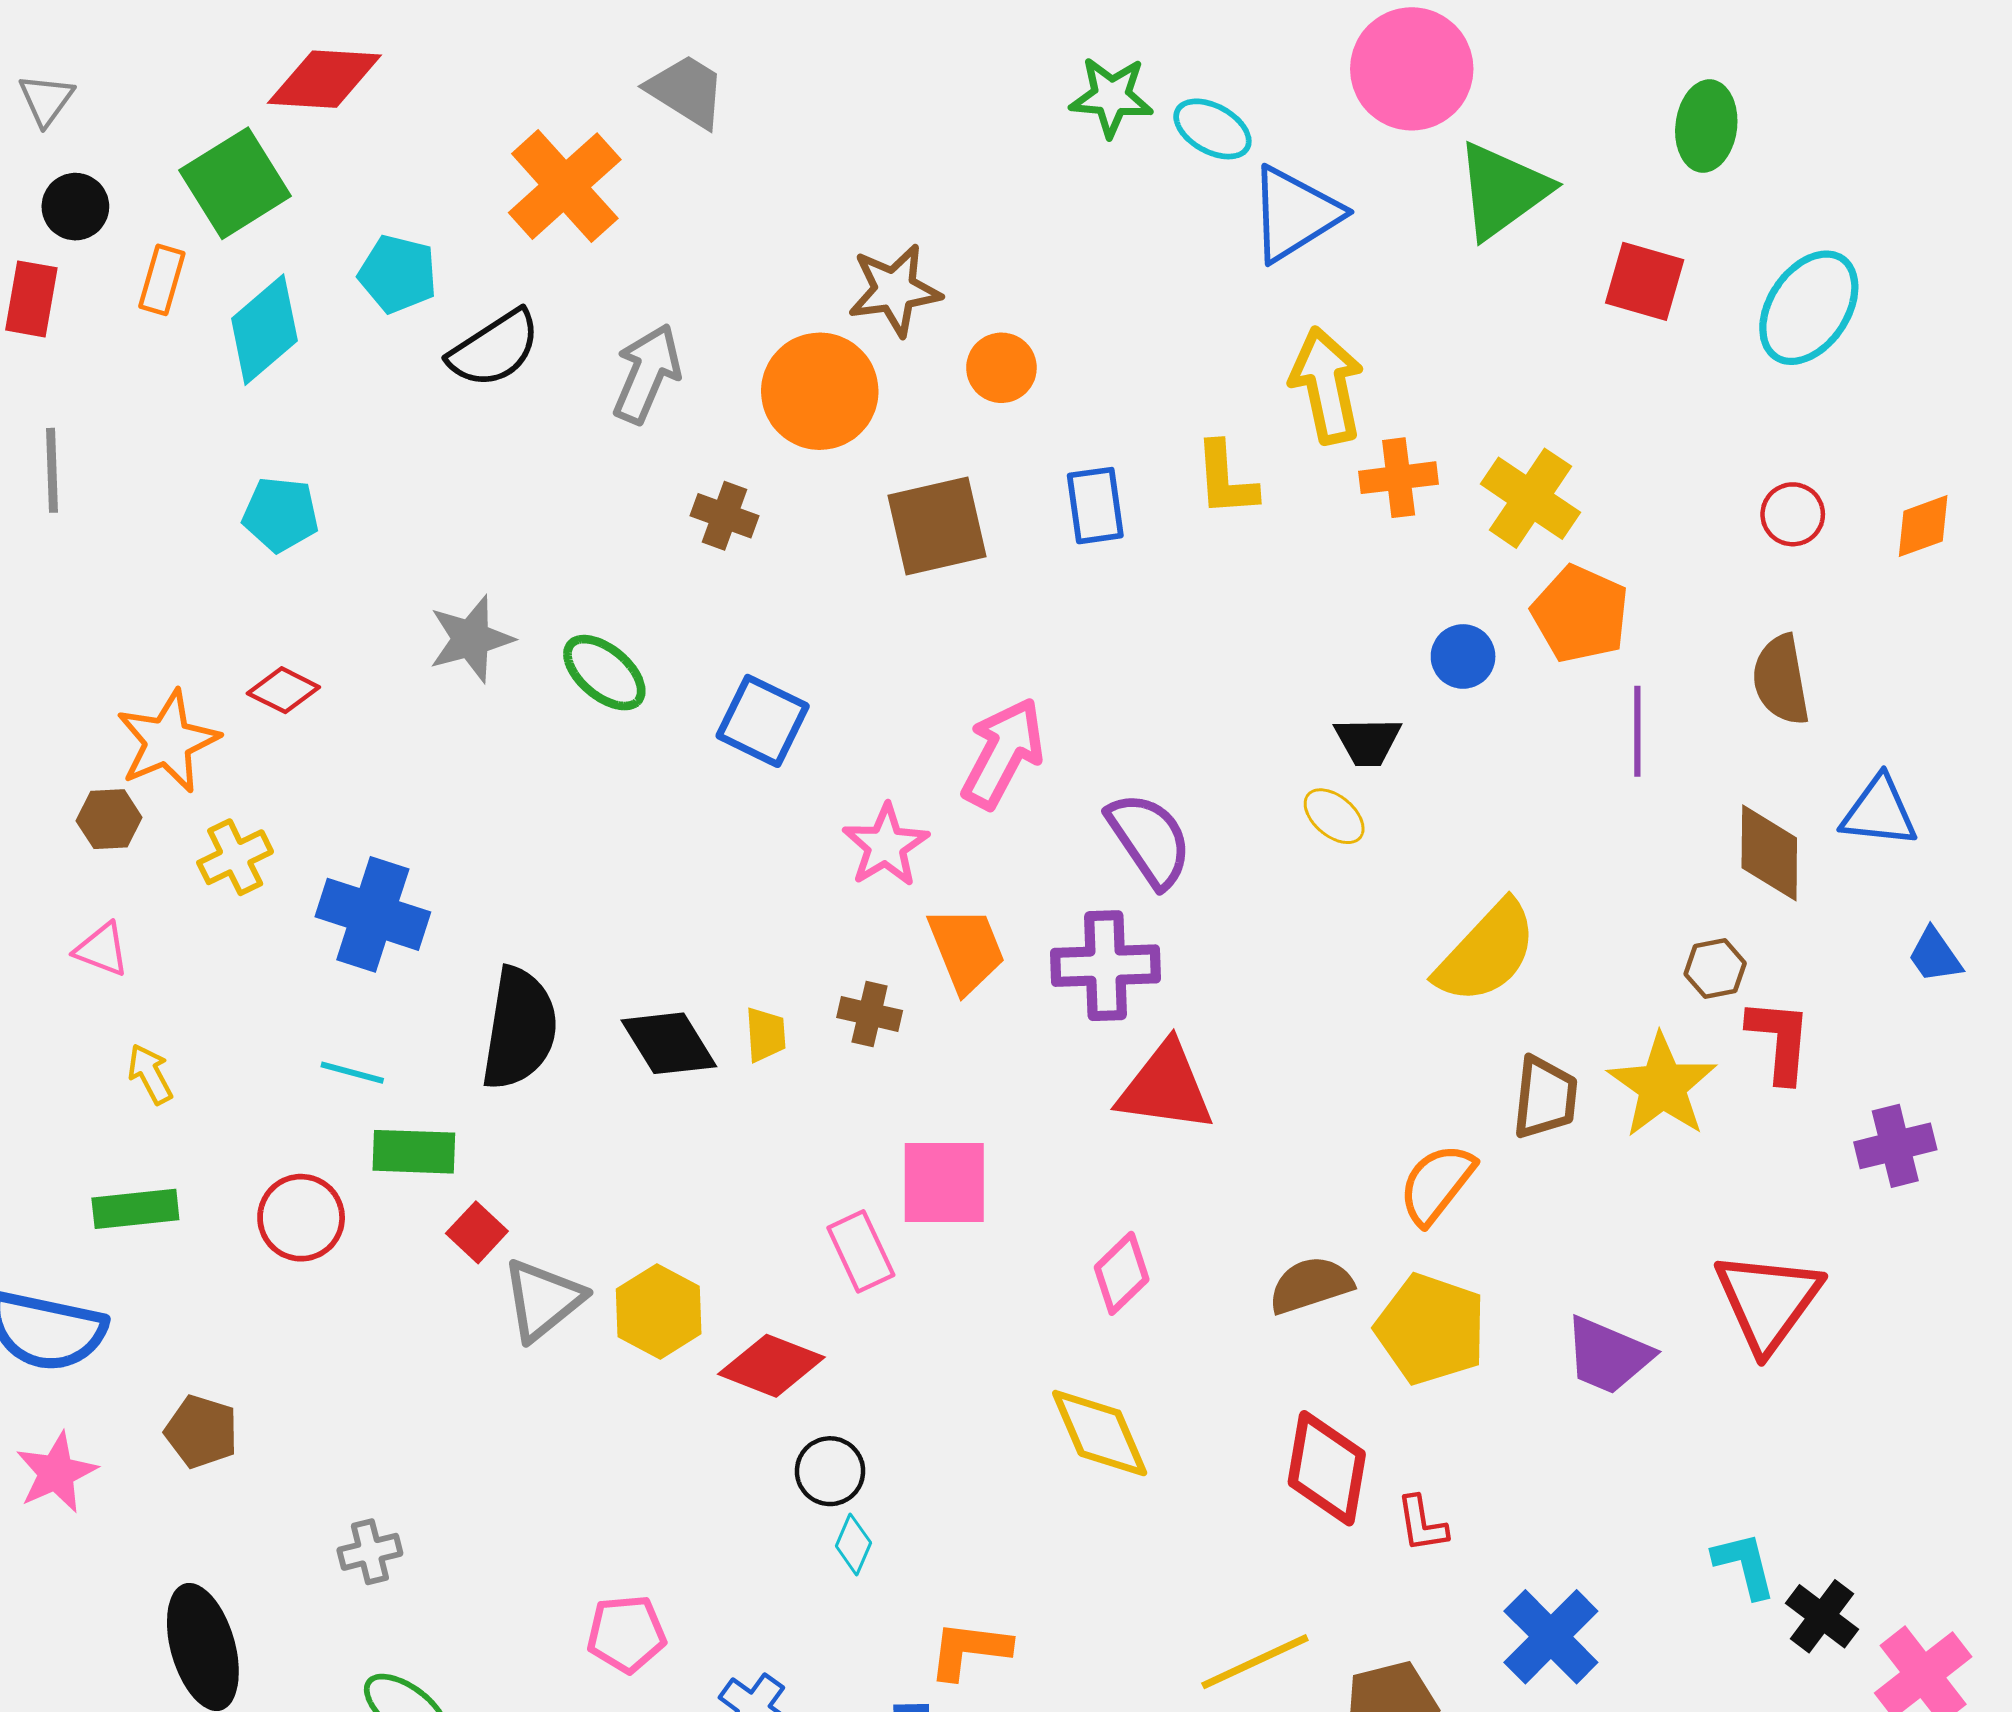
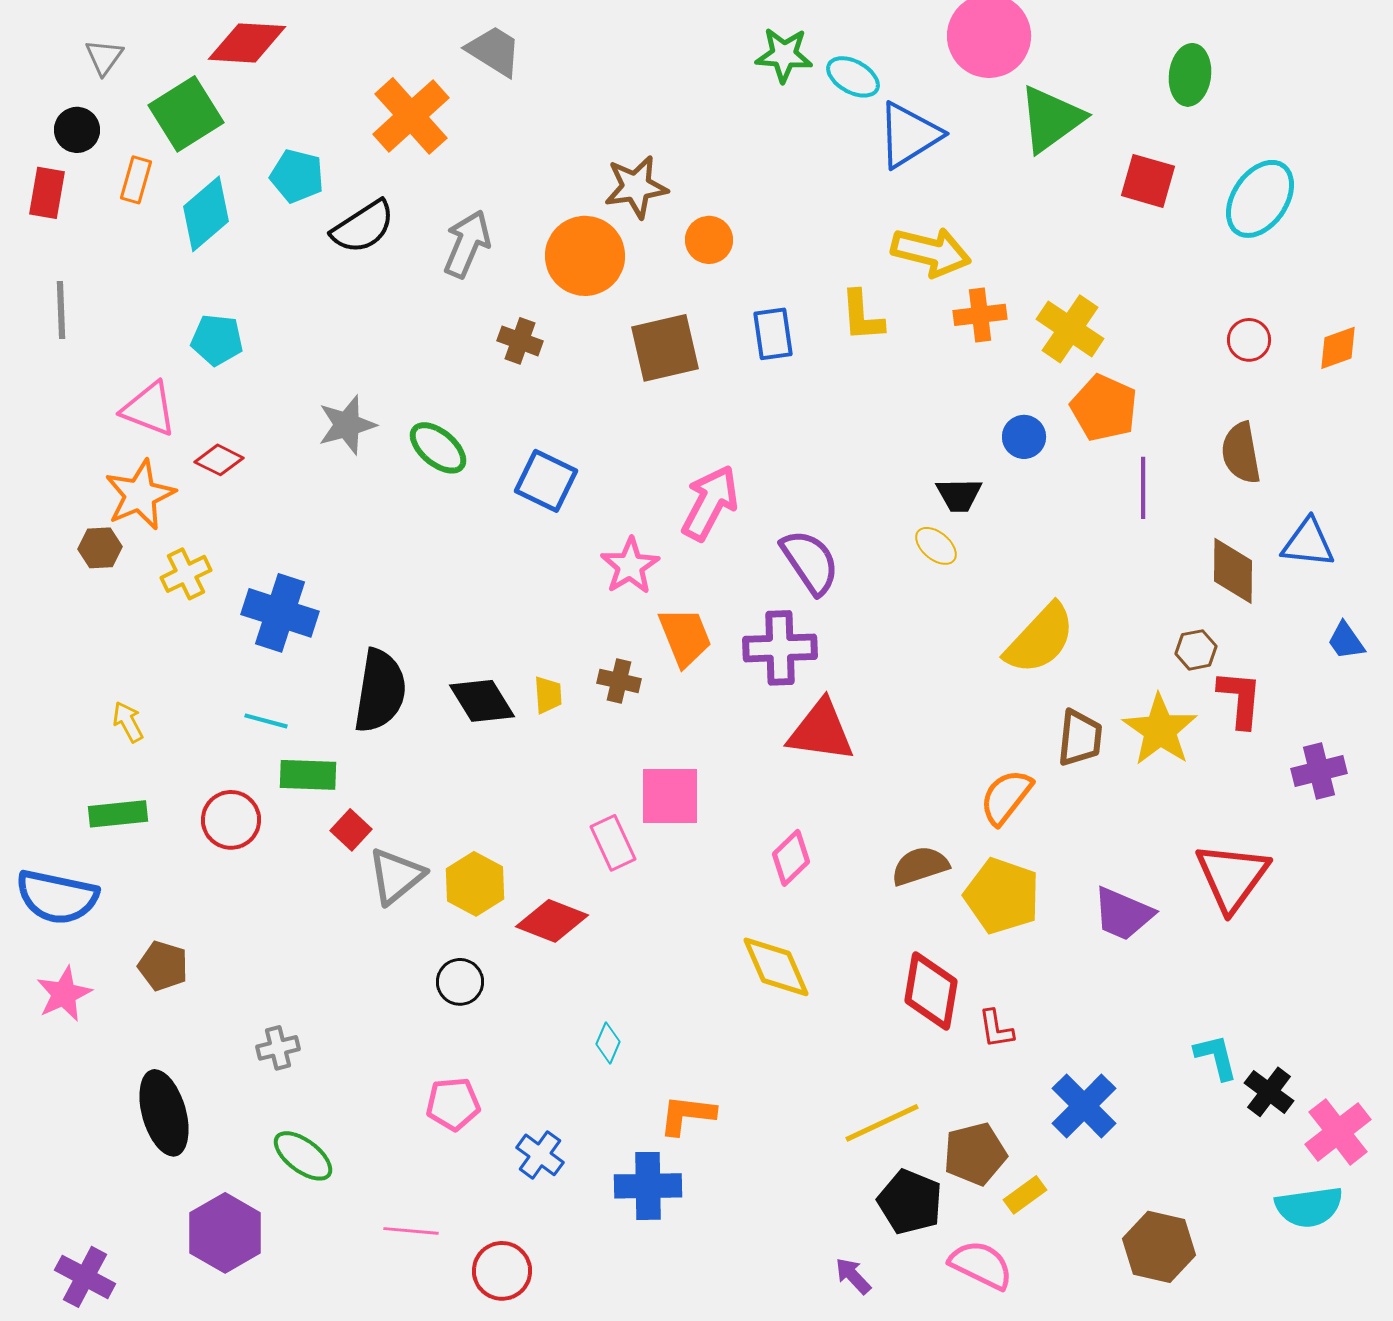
gray triangle: (46, 100) -> (104, 57), moved
yellow arrow: (1327, 385) -> (931, 252), turned 116
pink triangle: (102, 950) -> (149, 409), moved, size x1.5
black circle: (830, 1471) -> (460, 982), moved

